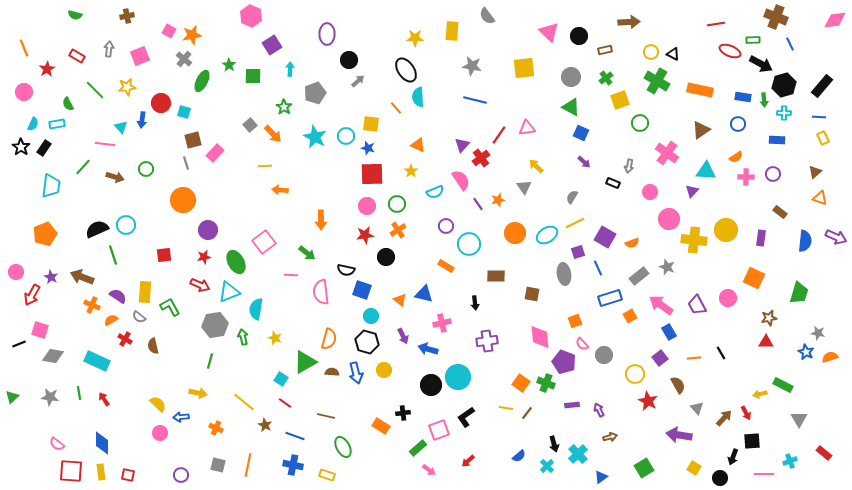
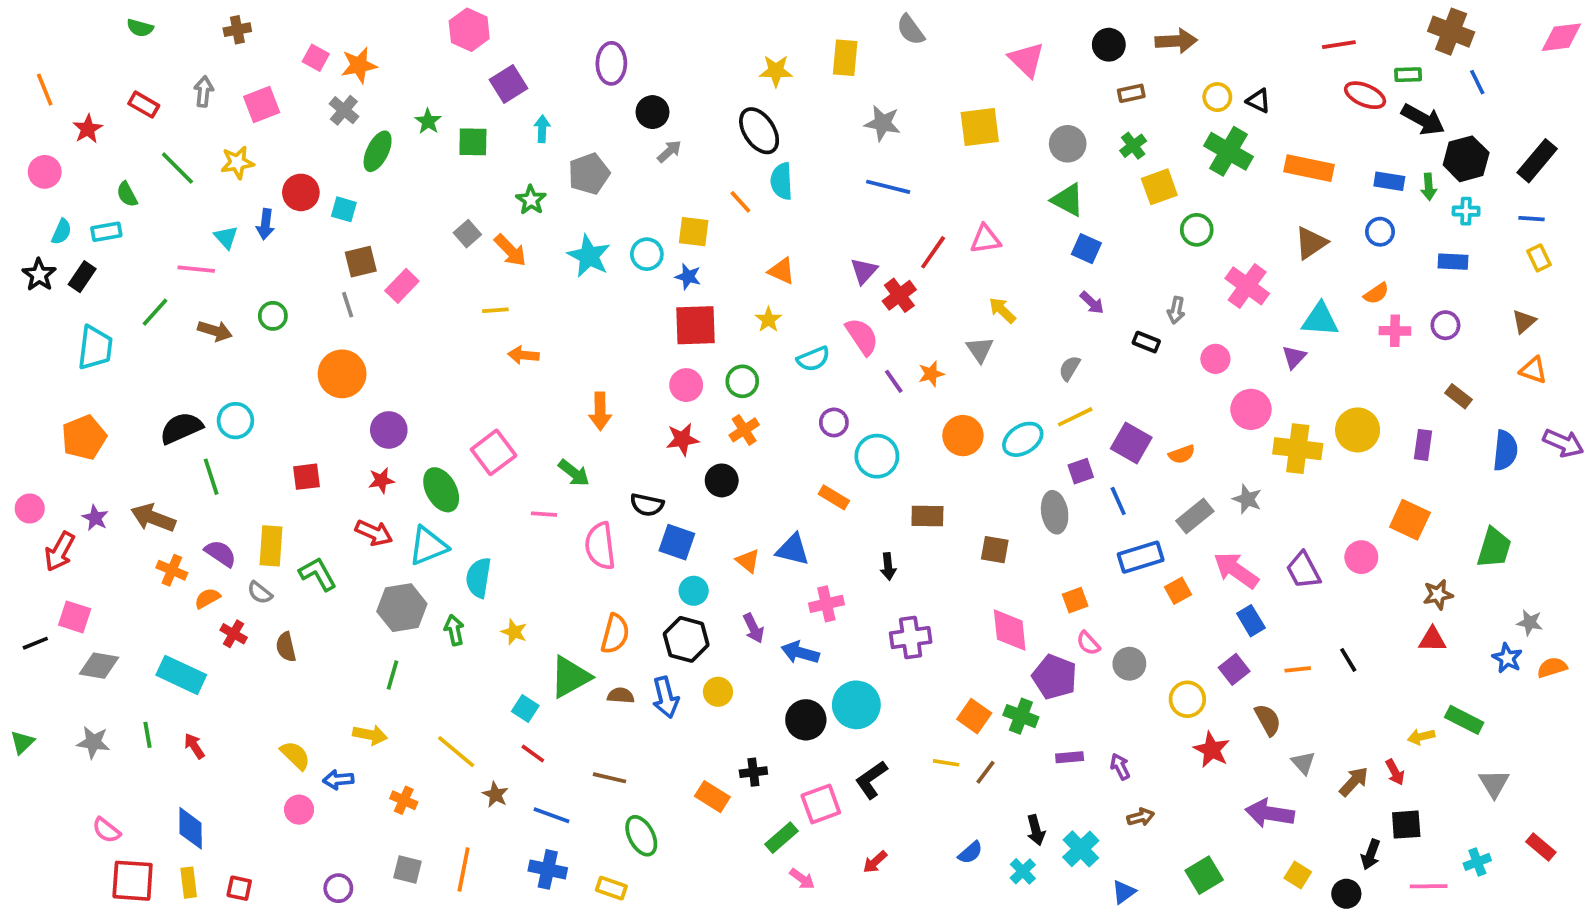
black circle: (579, 36) -> (1109, 45), moved

